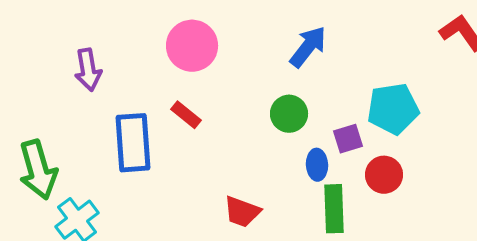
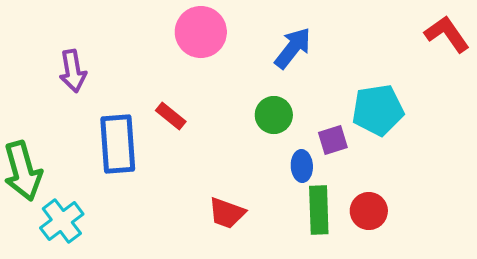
pink circle: (192, 46) -> (201, 32), moved
red circle: (384, 175) -> (369, 211), moved

